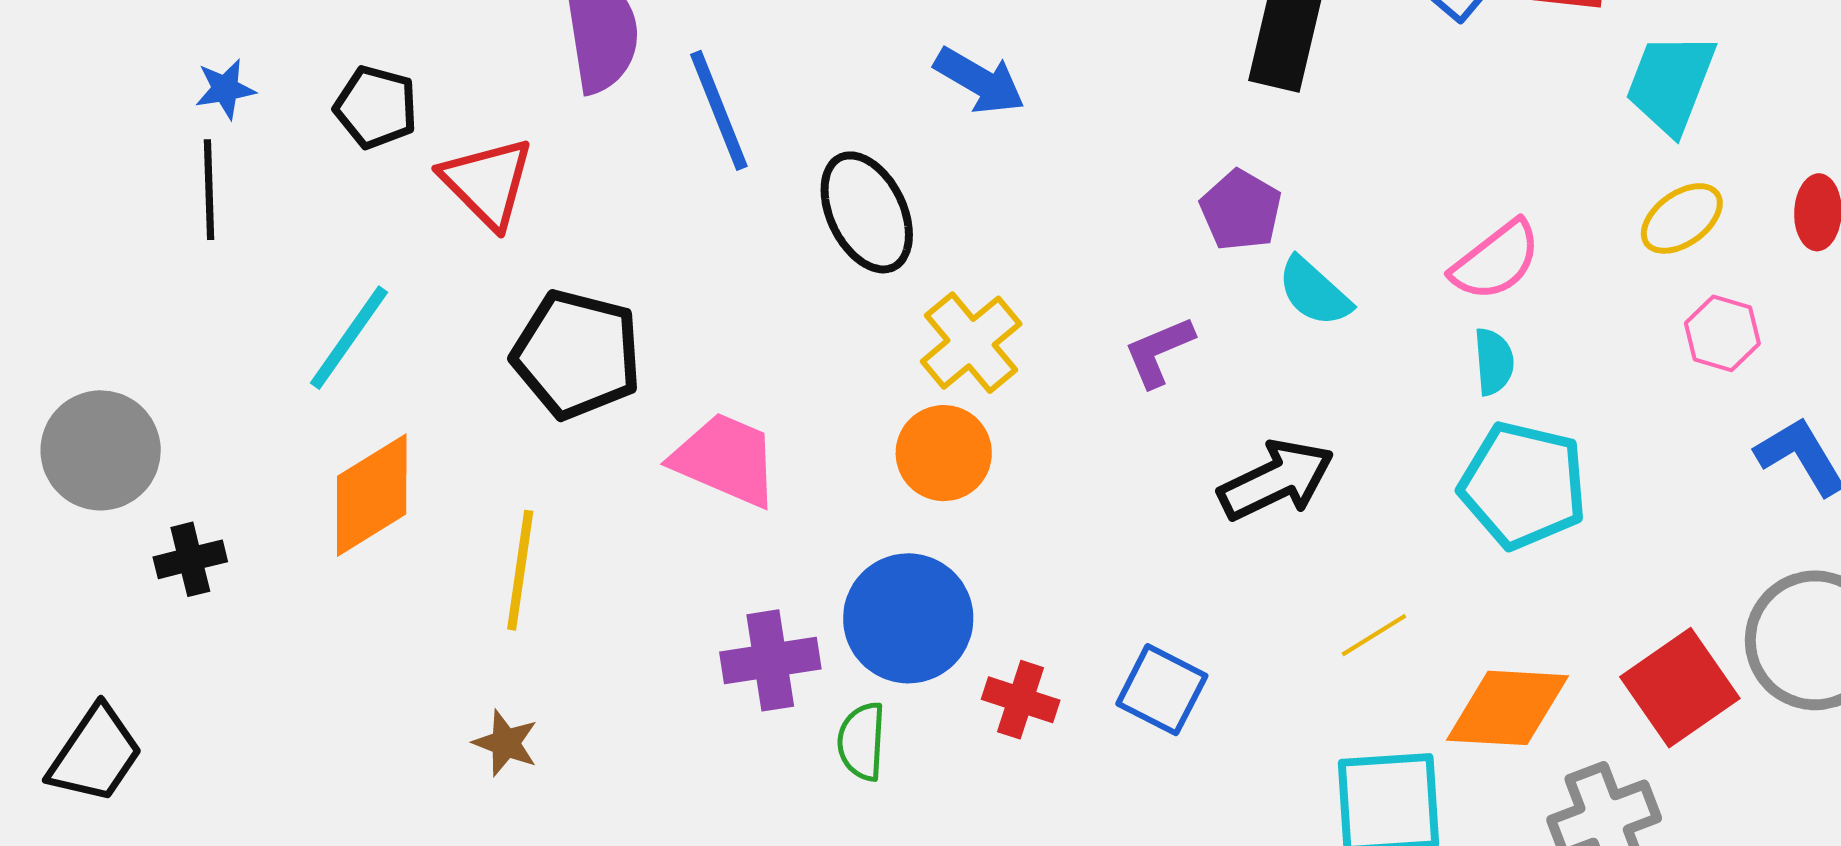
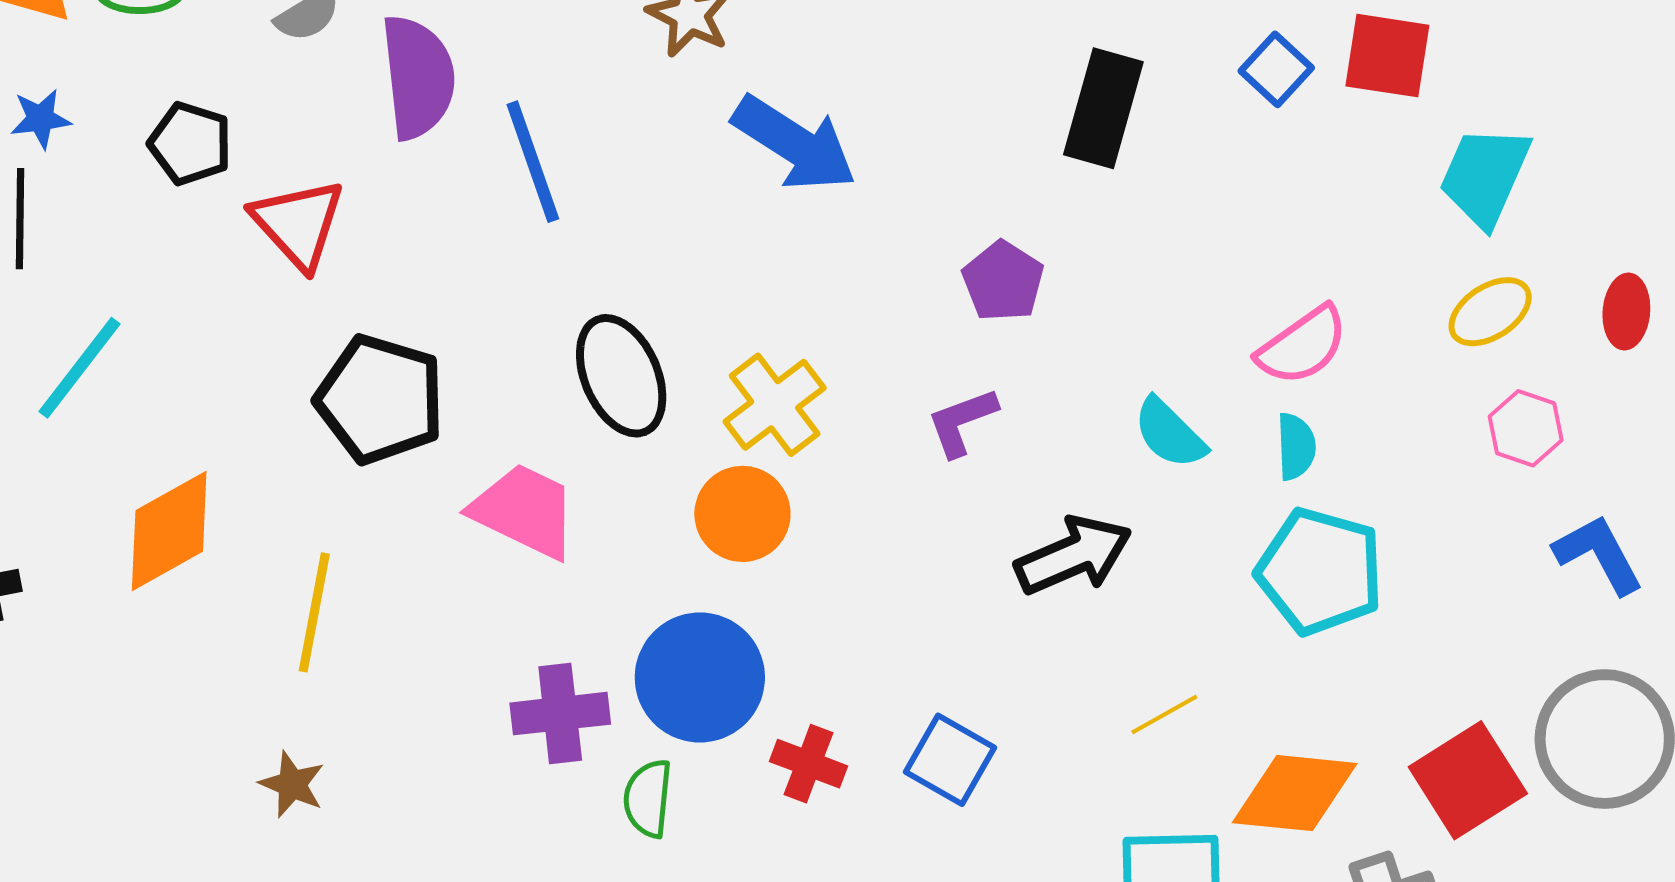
blue arrow: (980, 81) -> (794, 143), size x1.4
purple pentagon: (1241, 210) -> (1003, 281), moved
black ellipse: (867, 212) -> (621, 376), moved
cyan semicircle: (1314, 292) -> (1170, 433), moved
cyan line: (349, 338) -> (80, 368), moved

